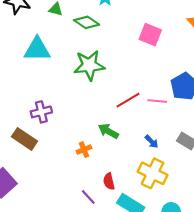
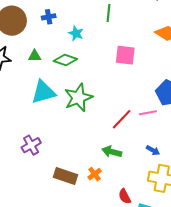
cyan triangle: (37, 49) -> (43, 92), moved
purple cross: (41, 112) -> (31, 145), moved
brown rectangle: (24, 139) -> (66, 176), moved

